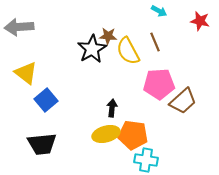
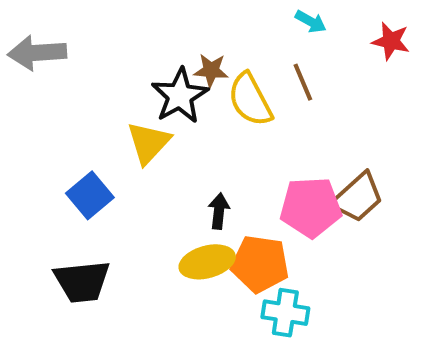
yellow triangle: (26, 73) -> (149, 143), moved, turned 35
pink pentagon: (159, 84) -> (311, 207), moved

